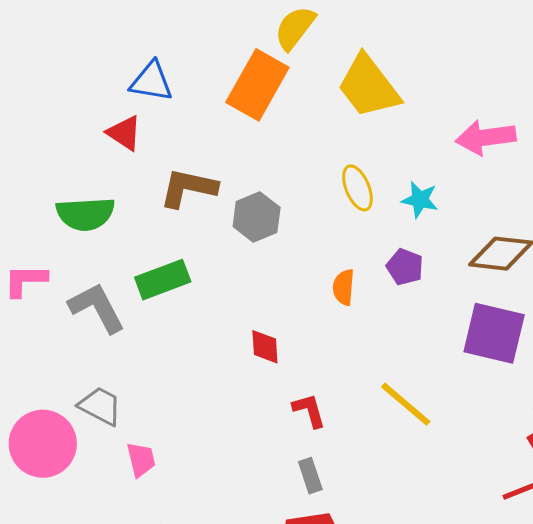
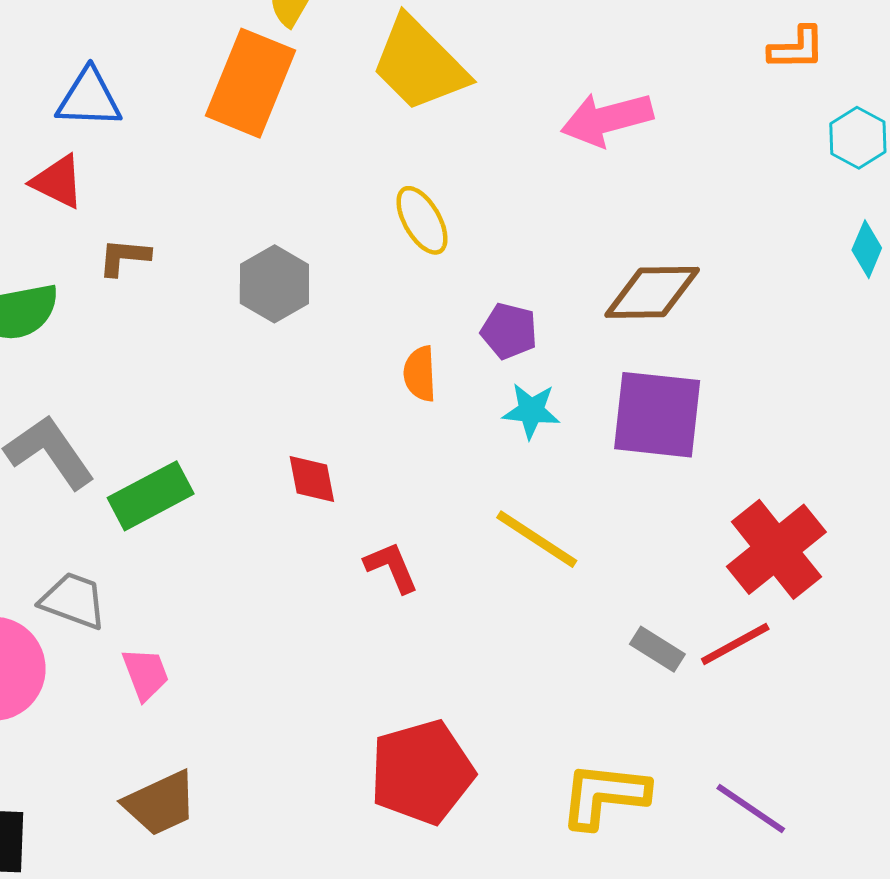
brown L-shape: (188, 188) -> (124, 257), moved, size x0.6
cyan star: (420, 200) -> (531, 411), moved
green rectangle: (163, 280) -> (151, 496), moved
gray rectangle: (310, 476) -> (657, 649), moved, turned -32

